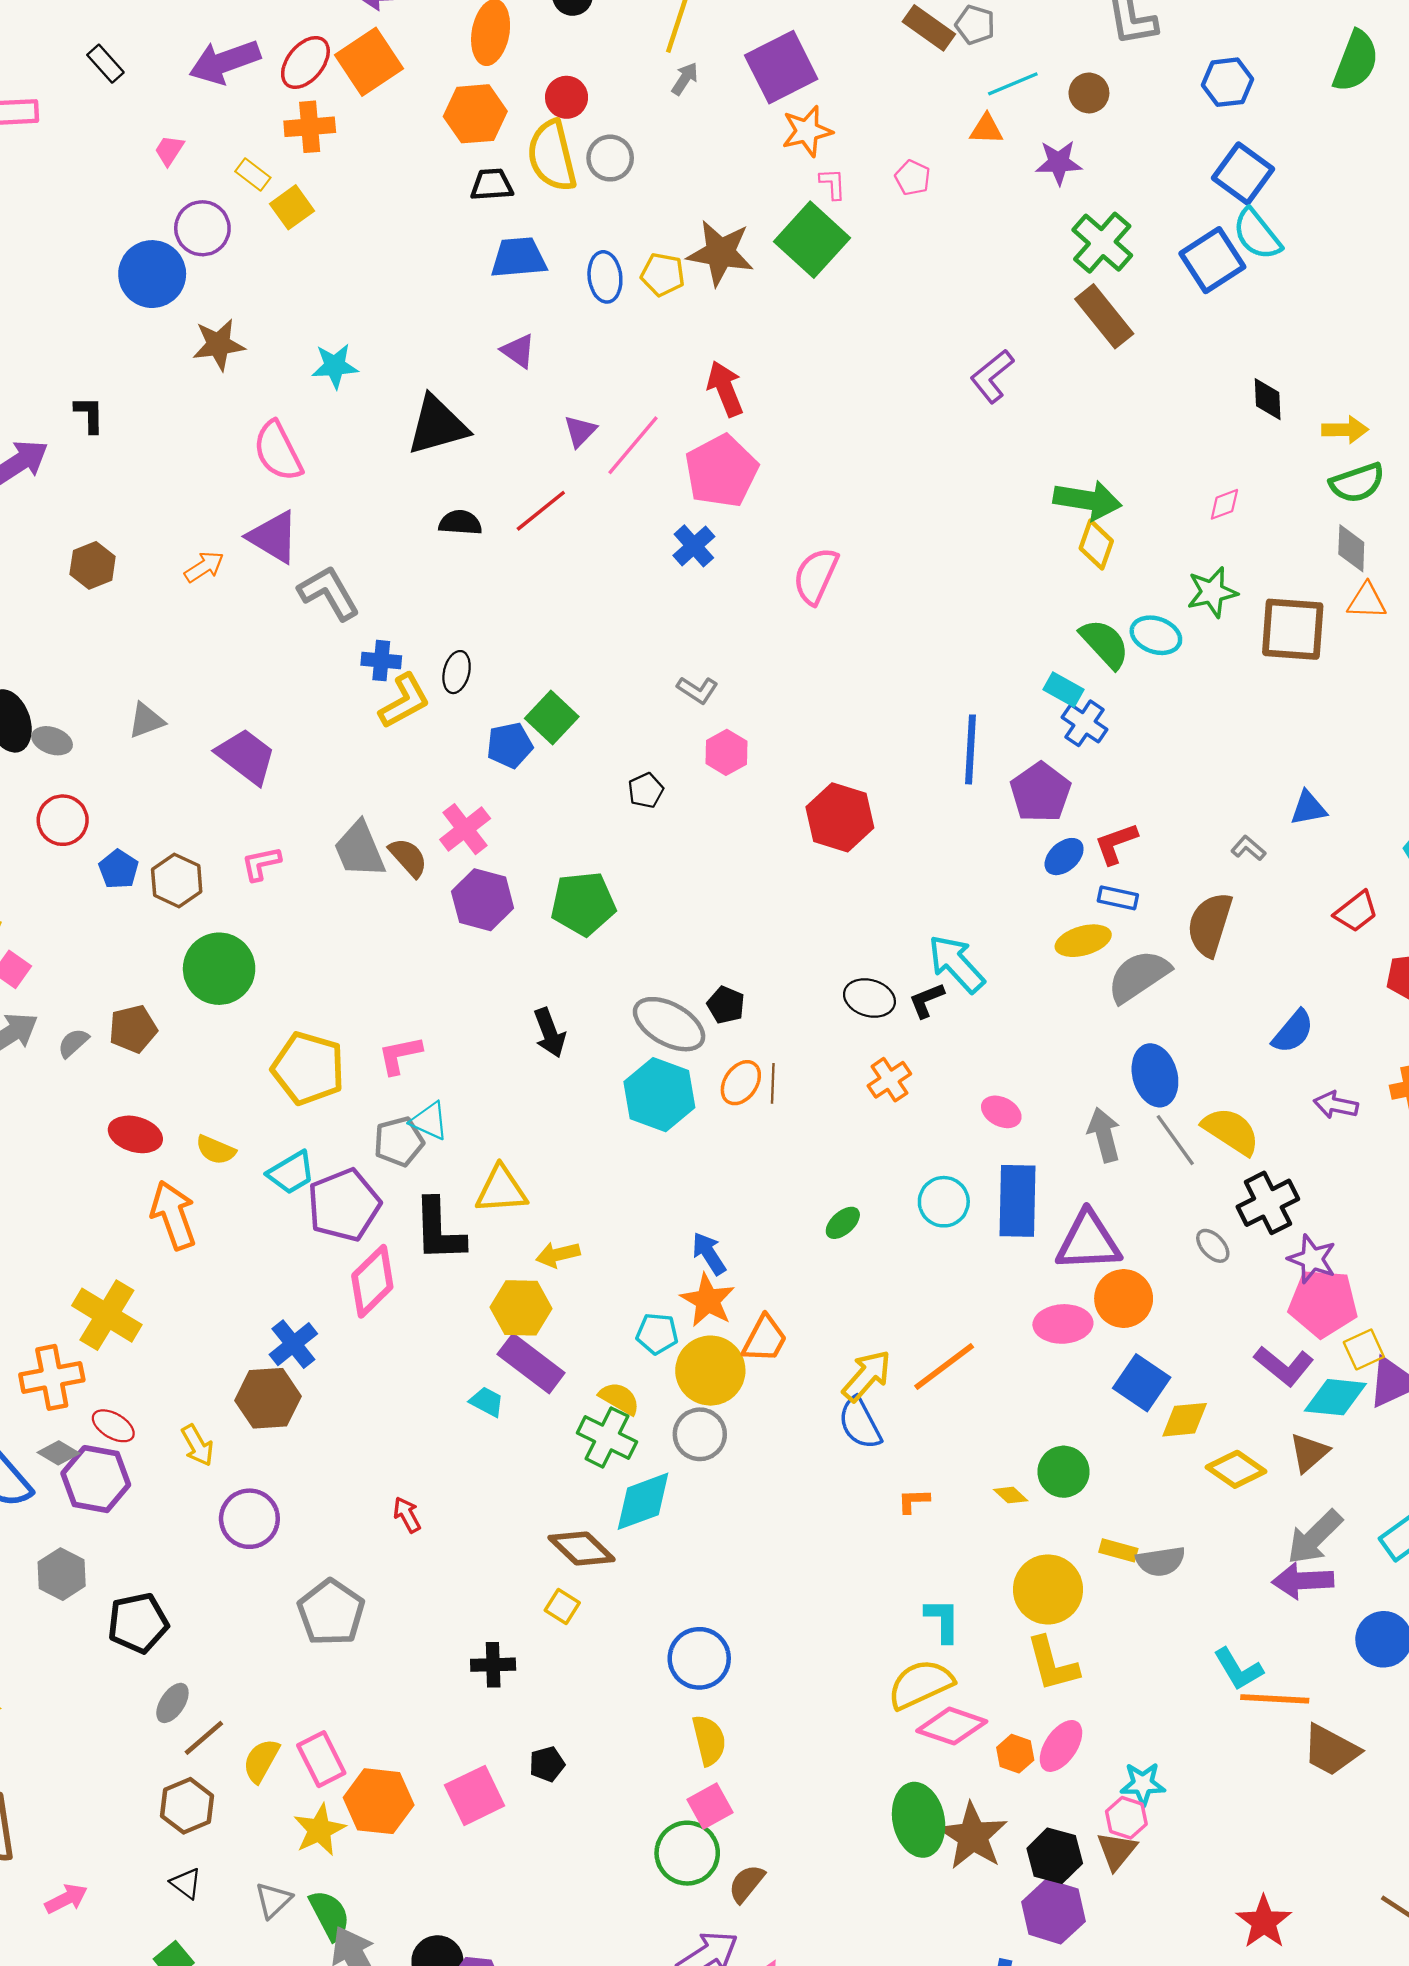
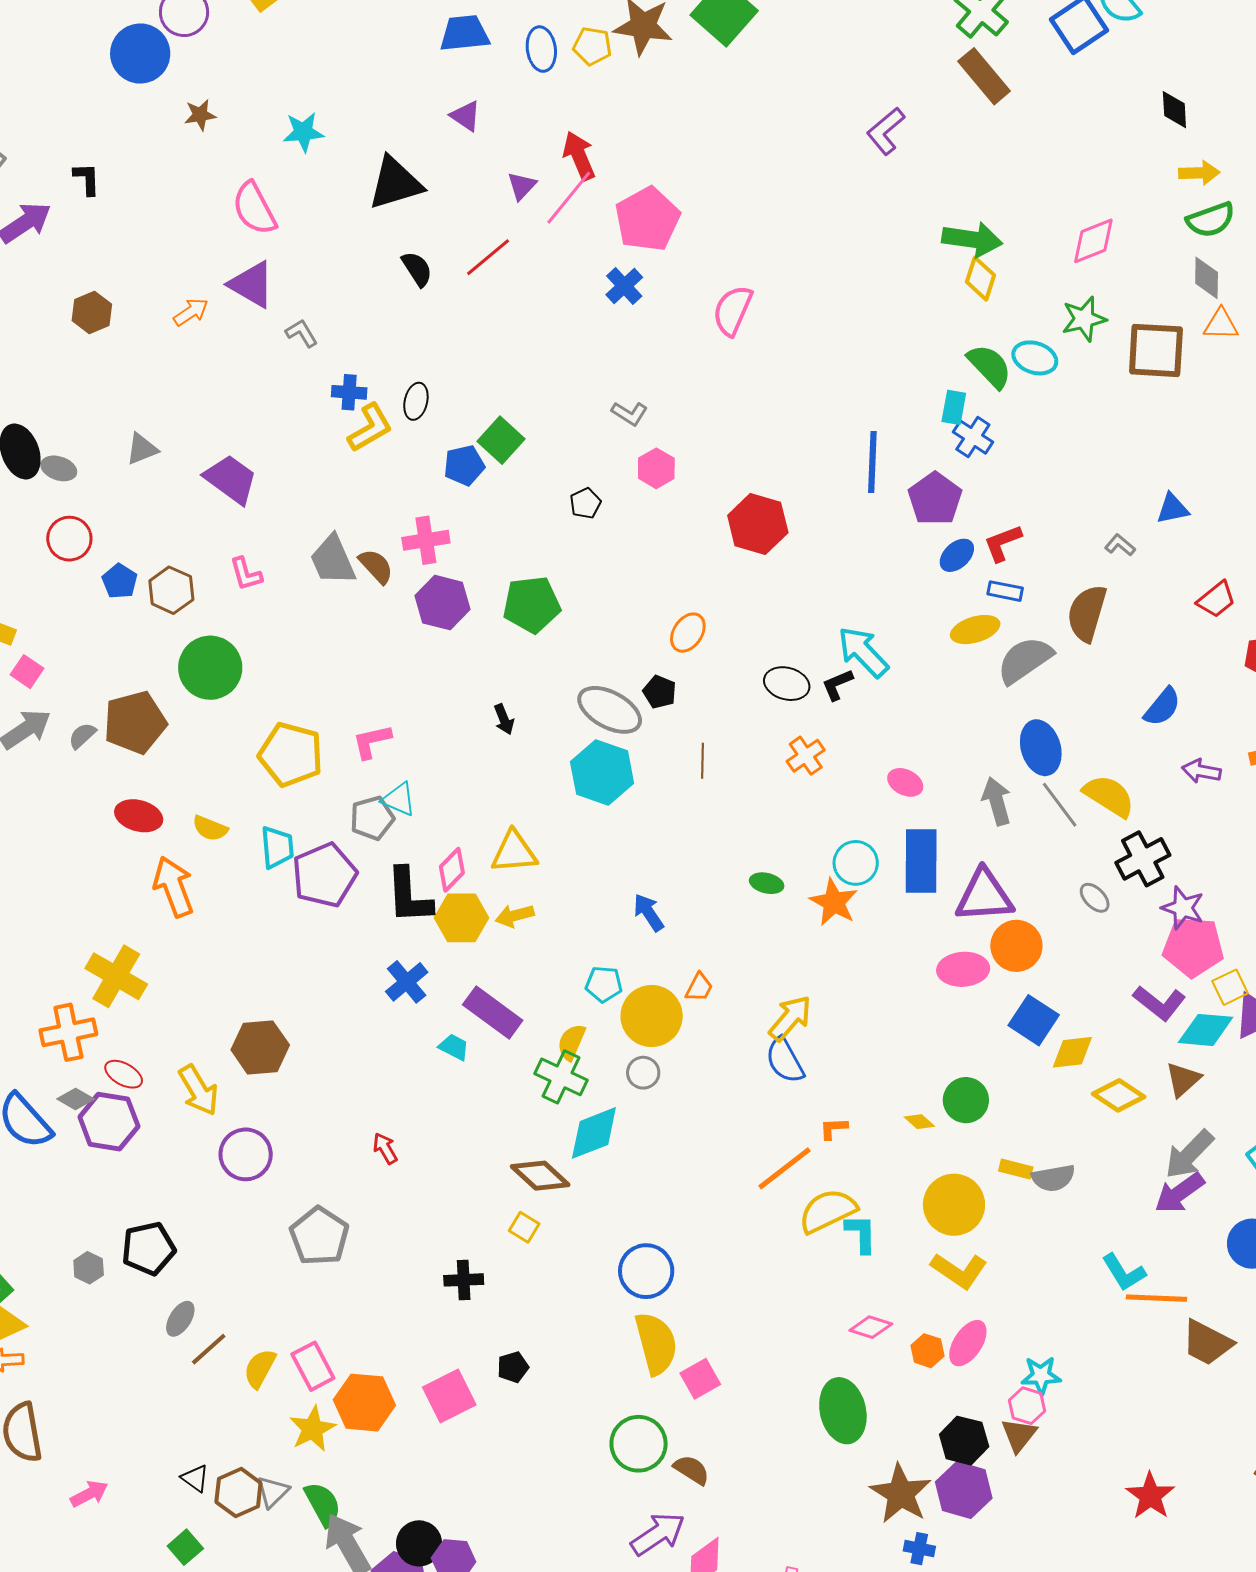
brown star: (219, 345) -> (200, 115), size x0.7
red arrow: (725, 389) -> (579, 156), moved
black diamond: (1268, 399) -> (1174, 110), moved
pink diamond: (1224, 504) -> (1093, 241), size x1.6
black semicircle: (460, 523) -> (417, 269), turned 54
gray L-shape: (329, 593) -> (302, 333), size x0.6
cyan rectangle: (1063, 689) -> (954, 407), turned 72
pink cross: (465, 829) -> (426, 540), turned 30
pink L-shape: (261, 864) -> (246, 574), turned -93
brown pentagon: (133, 1029) -> (135, 722), size x1.5
black arrow: (550, 1033) -> (504, 719), size x0.7
orange ellipse: (741, 1083) -> (688, 633), moved
cyan trapezoid: (291, 1173) -> (277, 847), turned -63
yellow triangle: (501, 1190) -> (514, 852), moved
green ellipse: (843, 1223) -> (767, 883), turned 56
pink diamond: (372, 1281) -> (452, 870), moved, size x0.7
orange star: (708, 1300) -> (834, 902), moved
yellow hexagon: (521, 1308) -> (461, 918), moved
orange trapezoid: (765, 1339) -> (699, 987), size x0.7
blue cross: (293, 1344) -> (407, 982), moved
orange line: (944, 1367) -> (784, 1168), moved
yellow semicircle: (619, 1398) -> (571, 1042), turned -96
gray circle: (700, 1434) -> (643, 1073), size x0.7
yellow arrow: (197, 1445) -> (198, 1090), size x1.4
gray hexagon: (62, 1574) -> (89, 1268), moved, size x0.7
purple arrow: (1303, 1581) -> (1179, 1193), turned -32
yellow L-shape: (1052, 1664) -> (959, 1271), turned -40
yellow semicircle: (921, 1684) -> (828, 1211), moved
pink diamond: (952, 1726) -> (871, 1327), size x0.7
yellow semicircle: (709, 1740) -> (656, 1343), size x1.4
brown hexagon: (187, 1806) -> (238, 1492), moved
pink square: (710, 1806) -> (700, 1379), moved
brown star: (973, 1836) -> (901, 1494), moved
brown semicircle: (747, 1884) -> (692, 1470), turned 84

